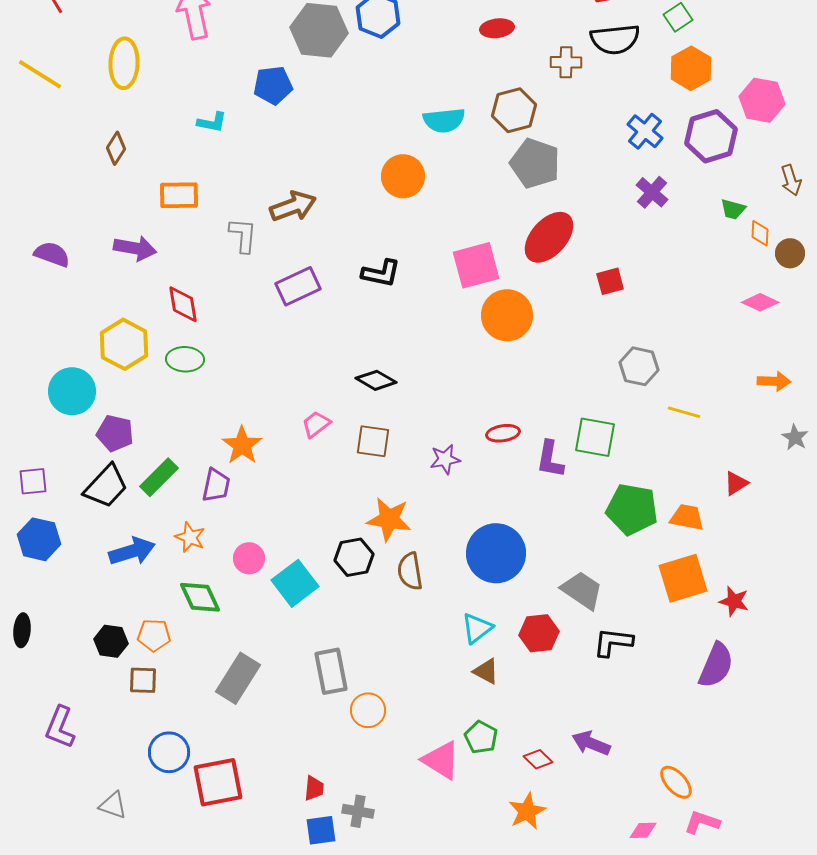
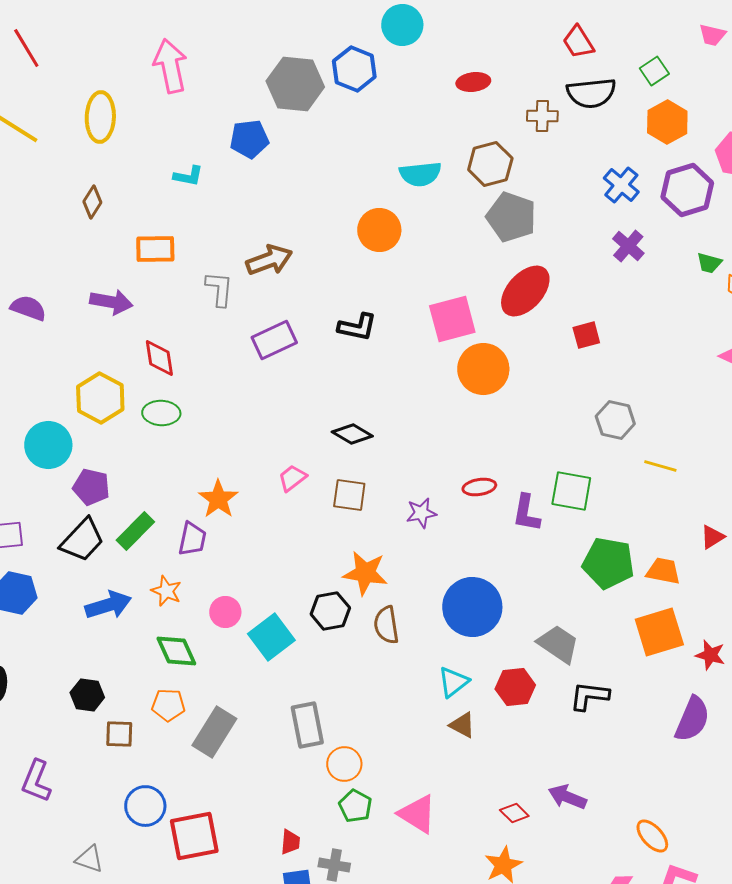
orange pentagon: (154, 635) -> (168, 705), moved
green pentagon: (481, 737) -> (355, 806), moved

